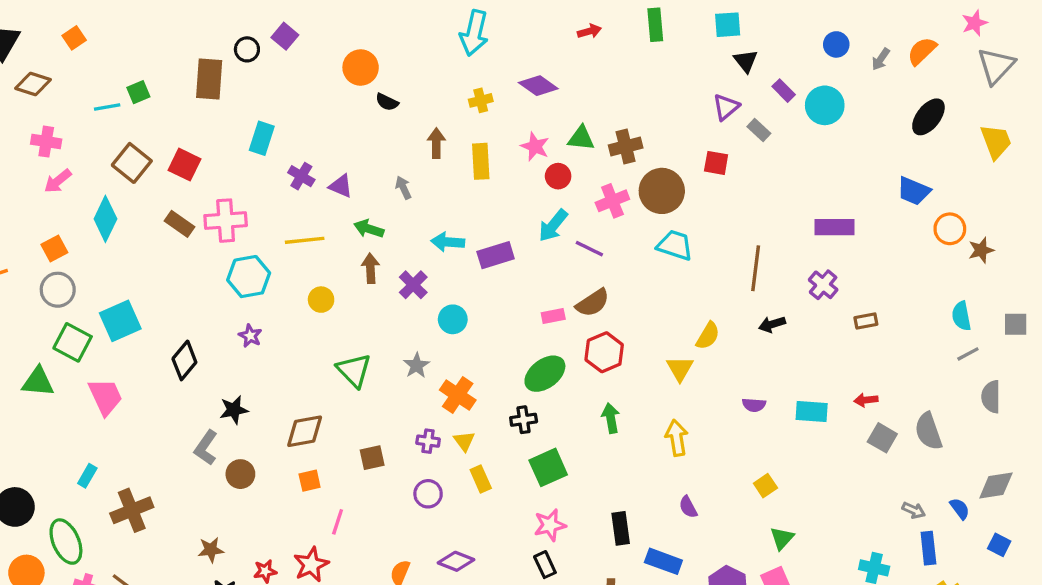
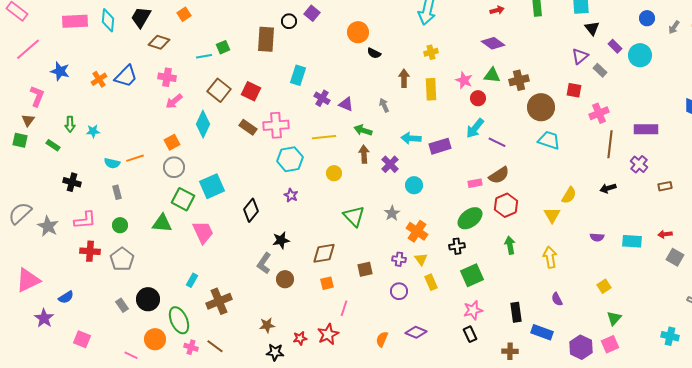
purple diamond: (538, 86) -> (493, 43), moved
pink cross: (612, 201) -> (599, 113), moved
brown line: (756, 268) -> (610, 144), moved

